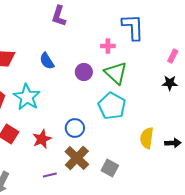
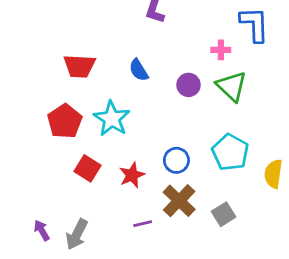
cyan pentagon: (112, 106) -> (230, 152), moved
gray square: (110, 168) -> (224, 214), turned 30

